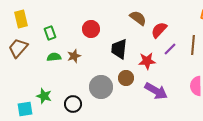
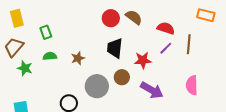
red circle: (91, 29) -> (111, 18), moved
red semicircle: (159, 30) -> (166, 28), moved, turned 66
brown star: (74, 56) -> (78, 58), moved
green star: (44, 96) -> (25, 68), moved

